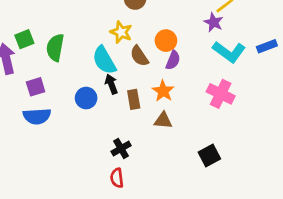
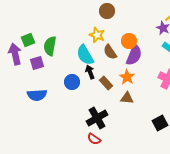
purple semicircle: (173, 60) -> (134, 55), size x1.5
purple square: (36, 87) -> (37, 63), moved
brown rectangle: (134, 99) -> (106, 83), turned -32
black cross: (121, 149) -> (97, 118), size x1.5
red semicircle: (117, 178) -> (94, 139), turned -48

